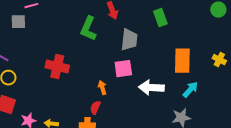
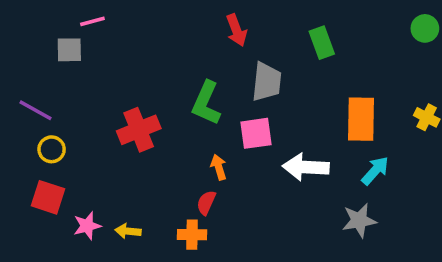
green L-shape: (88, 29) -> (206, 103), moved
red cross: (57, 67) -> (139, 130), turned -35

